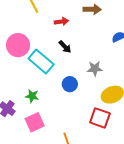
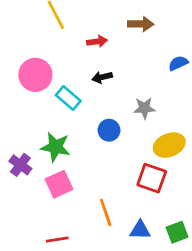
black arrow: (65, 47) -> (102, 77), turned 120
cyan rectangle: (41, 61) -> (68, 98), size x0.7
green star: (32, 96) -> (55, 147), size x1.5

